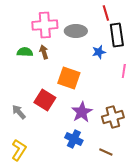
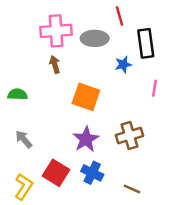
red line: (106, 13) -> (120, 16), moved
green semicircle: (25, 52) -> (17, 94), moved
red square: (45, 100) -> (56, 173), moved
purple star: (82, 112) -> (86, 139), moved
brown cross: (113, 117) -> (130, 135), moved

